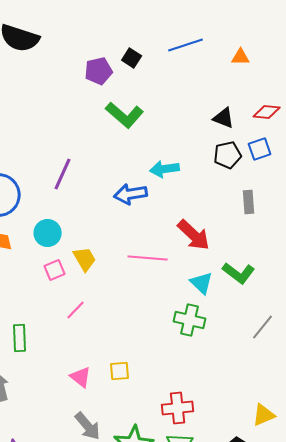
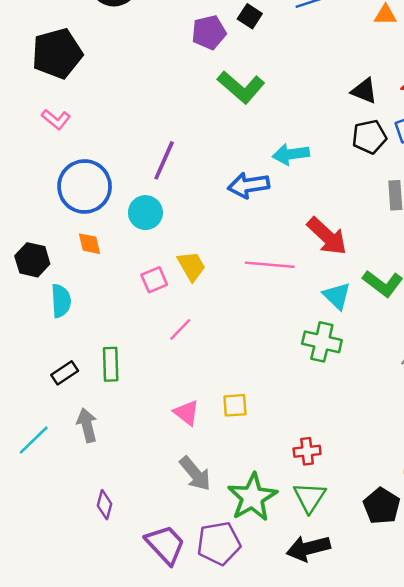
cyan circle: (48, 233) -> (145, 213), moved
red cross: (178, 408) -> (307, 451), size x0.7

